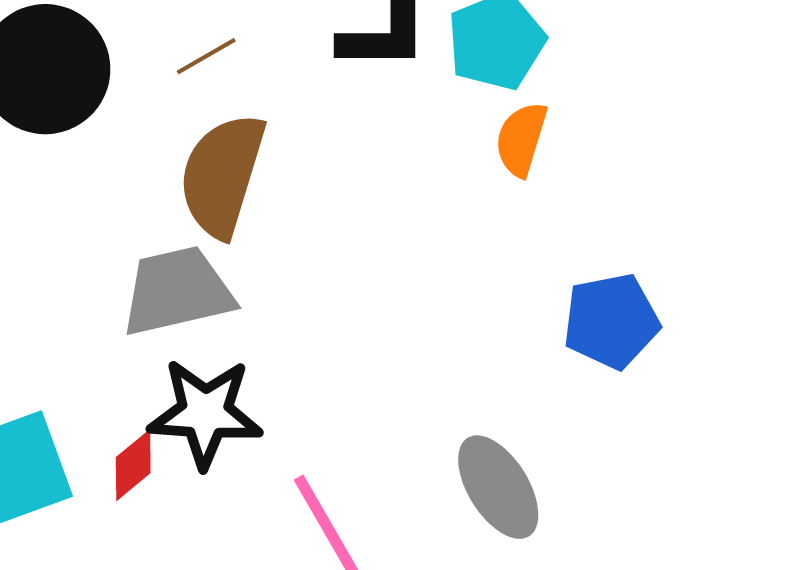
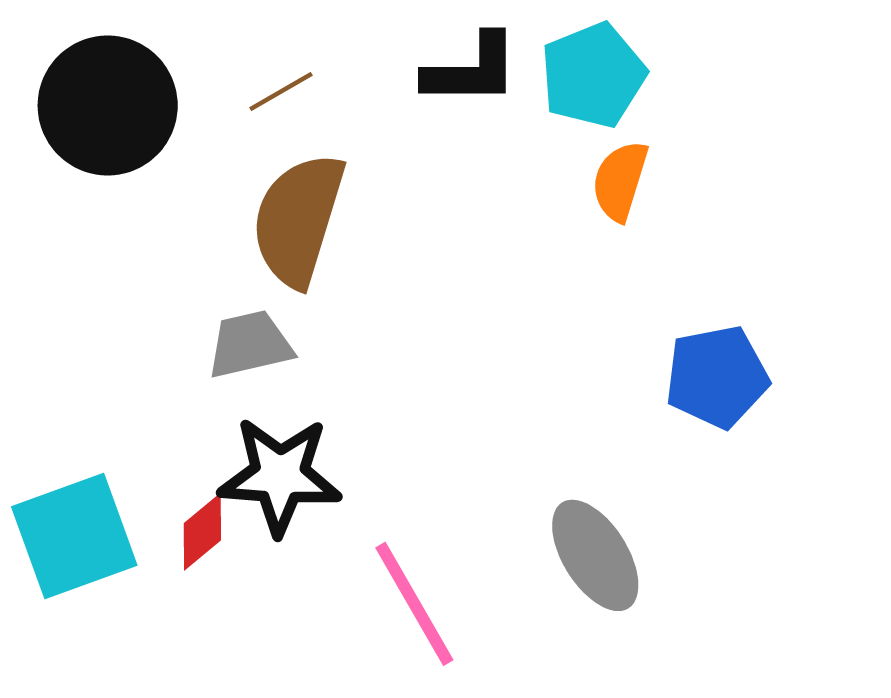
gray trapezoid: (177, 291) -> (250, 344), size x0.7

